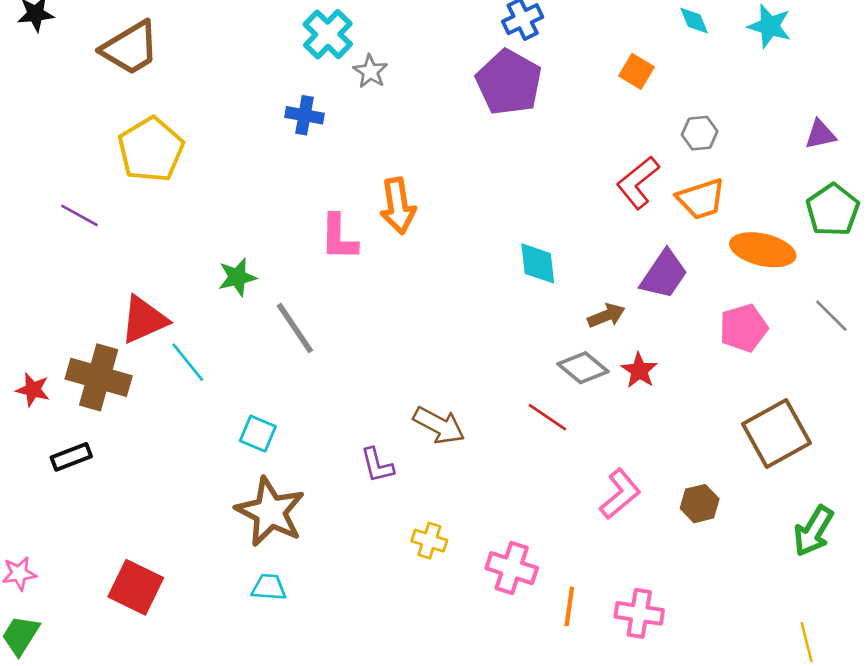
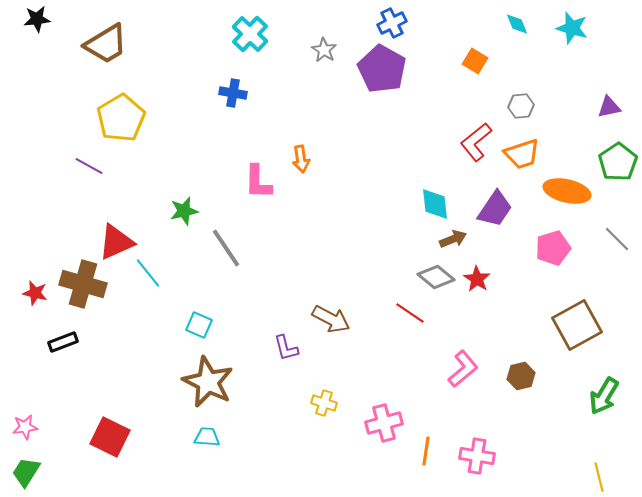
gray star: (370, 71) -> (324, 50), moved
orange arrow: (398, 206) -> (301, 159), size x0.7
purple line: (79, 215) -> (89, 166), moved
cyan diamond: (538, 263) -> (435, 204), moved
pink cross: (512, 568) -> (384, 423), turned -33

